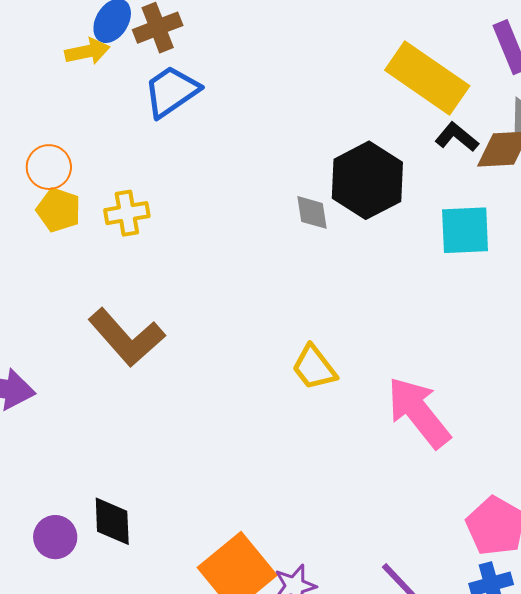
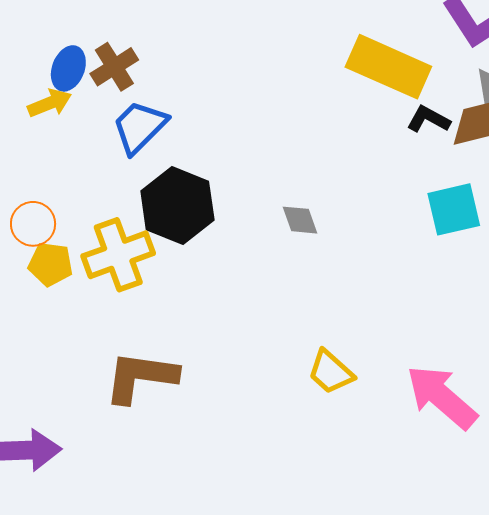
black hexagon: (367, 180) -> (177, 206), moved
yellow cross: (127, 213) -> (118, 255), size x1.6
brown L-shape: (127, 337) -> (141, 377), turned 150

